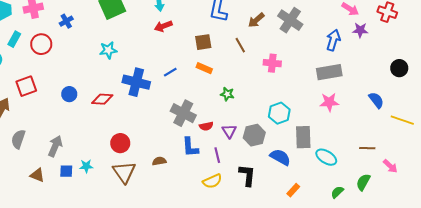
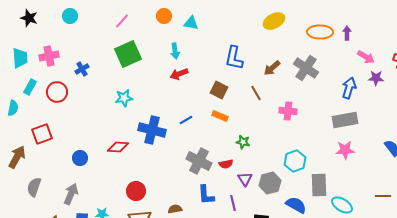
brown square: (203, 42) -> (219, 90), turned 36
blue circle: (69, 94) -> (80, 158), moved
red semicircle: (206, 126) -> (226, 164), moved

